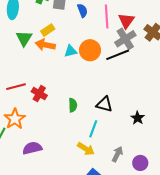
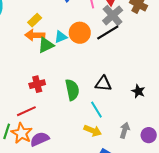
green triangle: (24, 38) -> (46, 45), moved, turned 42
red line: (16, 87) -> (26, 111), moved
red cross: (39, 94) -> (37, 84), turned -35
green semicircle: (73, 105) -> (72, 90), size x1.5
orange star: (15, 119) -> (22, 133), moved
cyan line: (93, 129) -> (96, 110), turned -42

